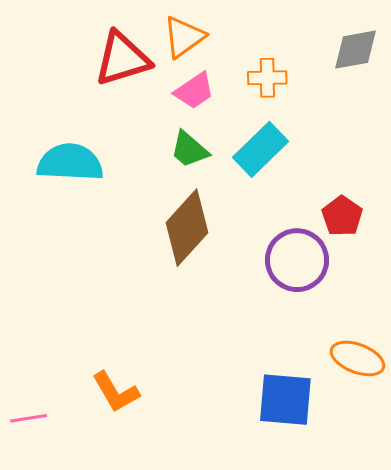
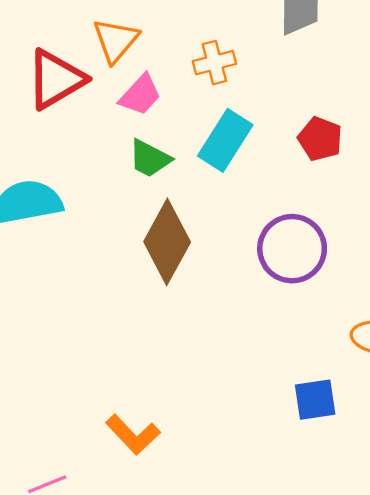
red pentagon: (342, 216) -> (320, 139), moved
blue square: (285, 400) -> (315, 400), size x0.7

